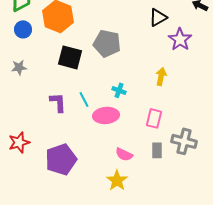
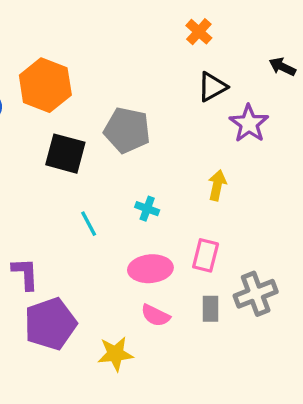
purple L-shape: (58, 102) -> (25, 274), moved
pink ellipse: (106, 115) -> (150, 269), moved
gray cross: (184, 141) -> (256, 294), turned -35
yellow star: (117, 180) -> (115, 354), moved, turned 30

